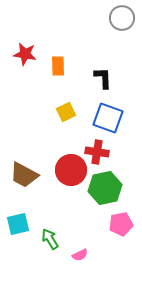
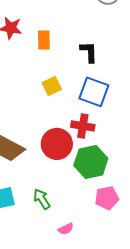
green arrow: (50, 239) -> (42, 199), moved

